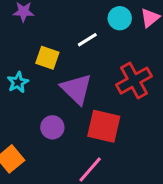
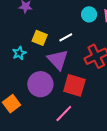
white line: (87, 40) -> (66, 37), moved
purple circle: (52, 127) -> (40, 84), size x1.6

